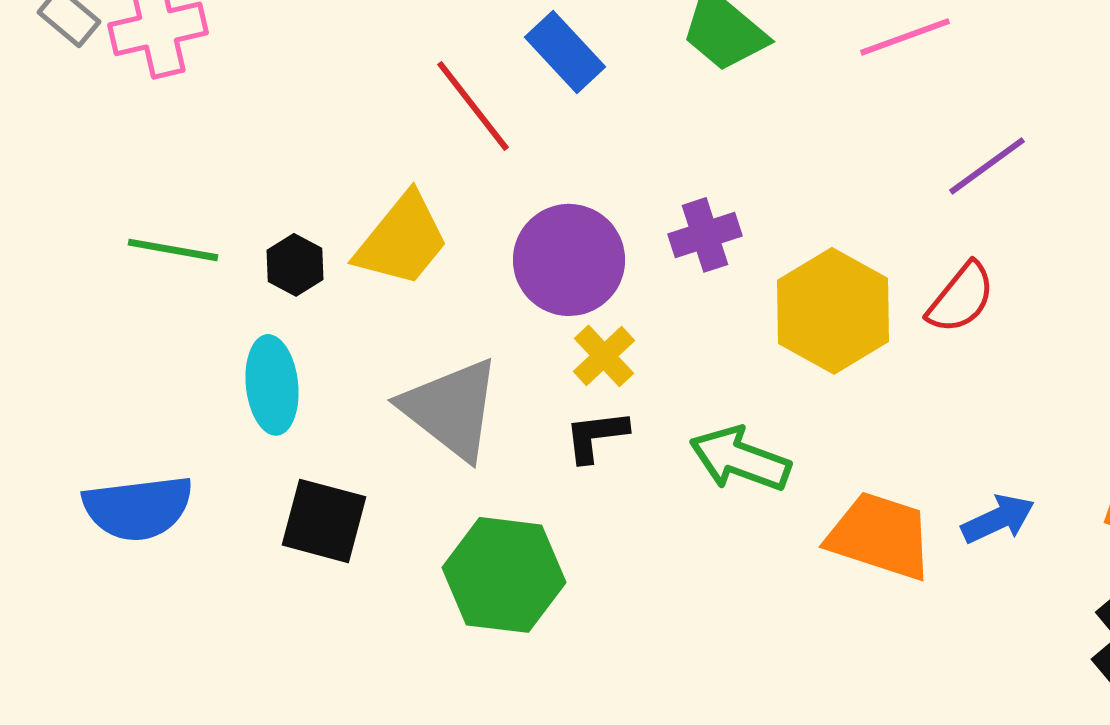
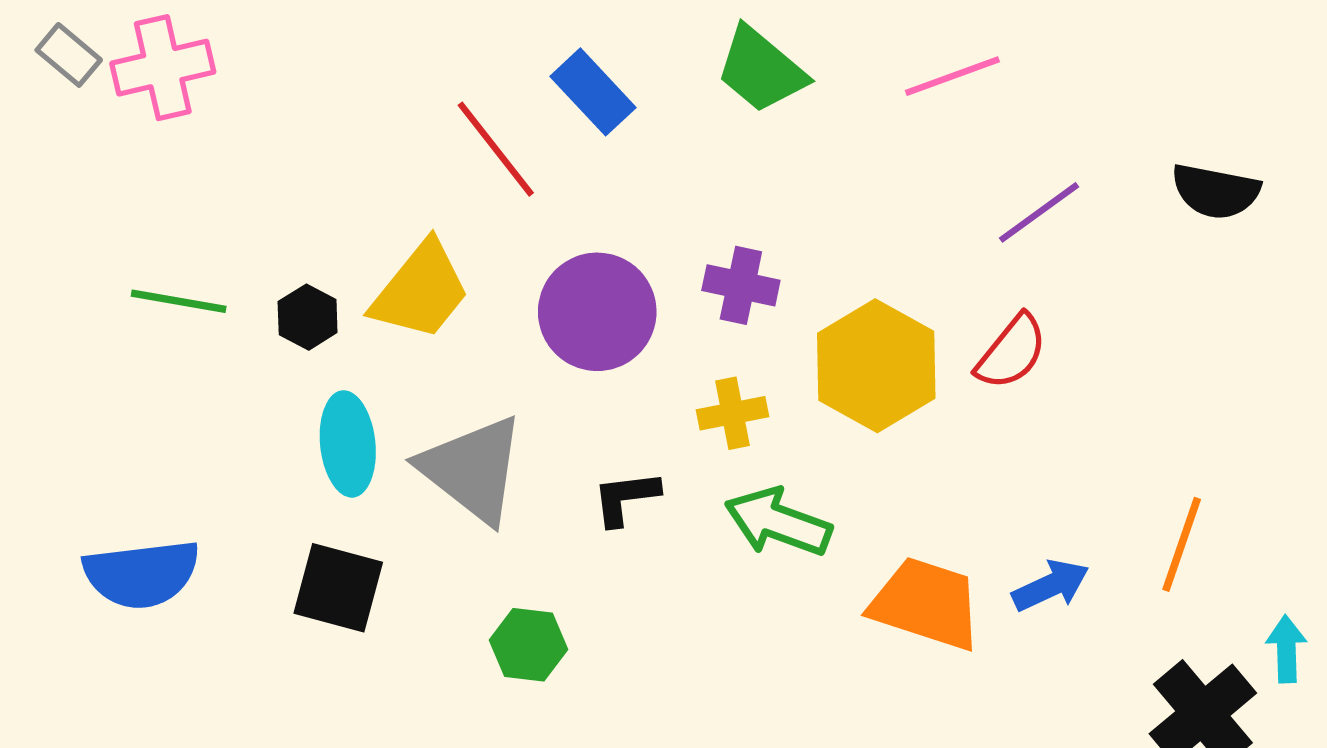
purple cross: (705, 235) -> (741, 285), turned 30
yellow cross: (604, 356) -> (733, 413), moved, turned 32
cyan ellipse: (272, 385) -> (348, 444), moved
green hexagon: (504, 575) -> (529, 645), size x0.6

